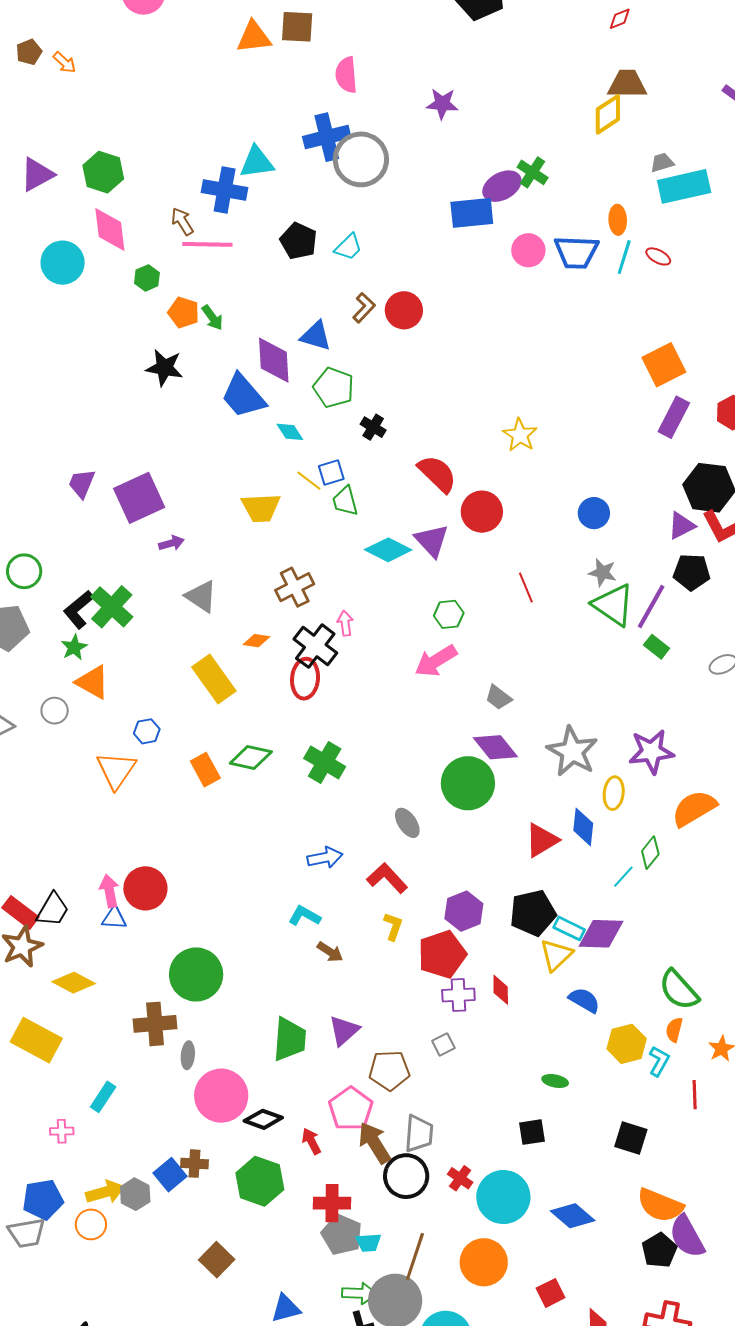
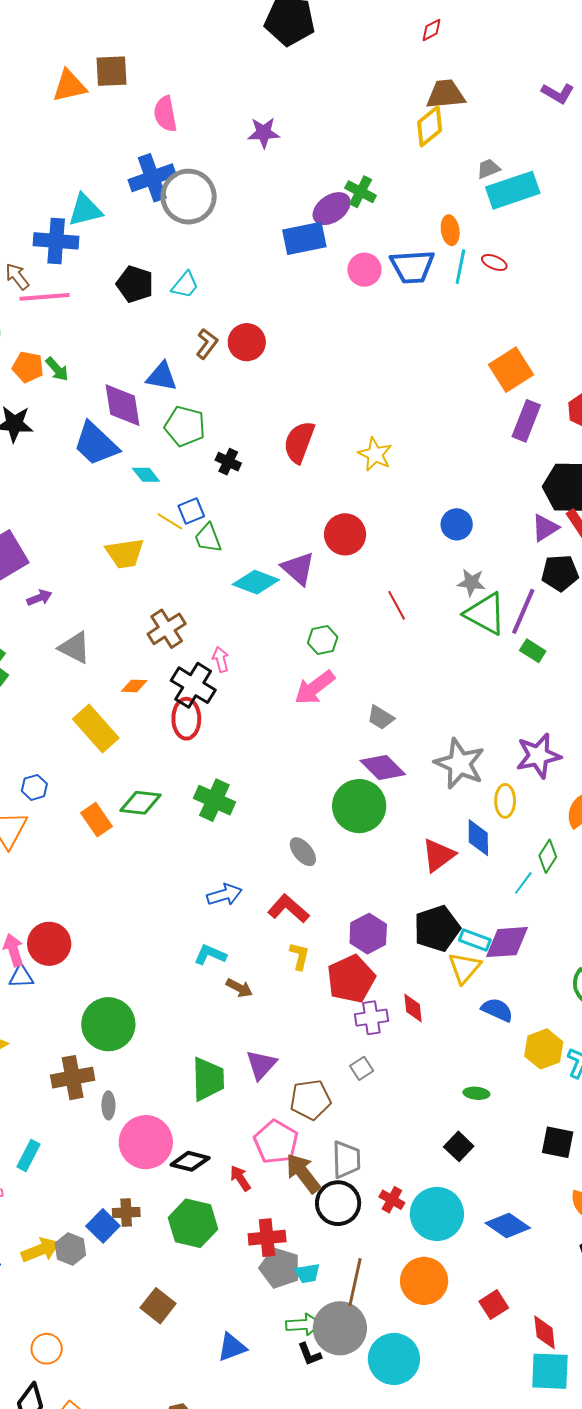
red semicircle: (437, 474) -> (299, 442), moved, turned -108
black square: (532, 1132) -> (459, 1146), turned -32
orange circle: (91, 1224) -> (47, 1349), moved

